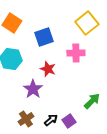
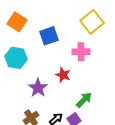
red star: (48, 69) -> (63, 75), moved
green arrow: (92, 101) -> (84, 100), moved

